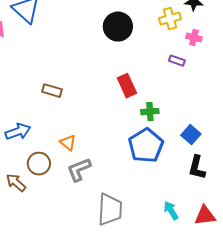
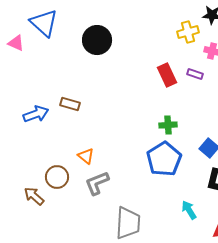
black circle: (118, 27) -> (97, 40), moved
red rectangle: (127, 86) -> (167, 75), moved
blue arrow: (18, 132) -> (36, 114), moved
cyan arrow: (171, 211) -> (189, 210), moved

